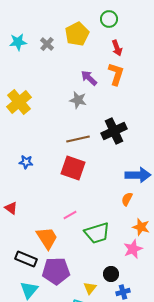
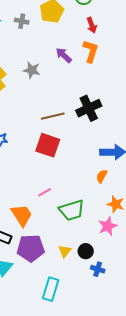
gray cross: (47, 44) -> (22, 21), turned -32
gray star: (78, 100) -> (32, 70), moved
yellow triangle: (90, 288) -> (65, 251), moved
blue cross: (123, 292) -> (98, 269), turned 32

